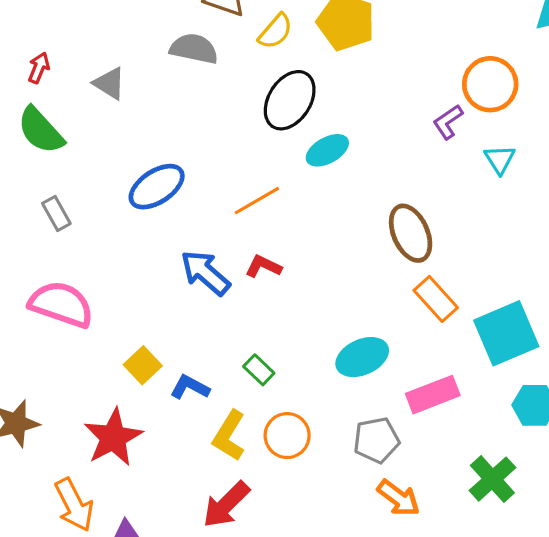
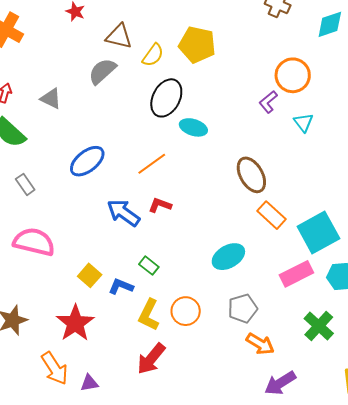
gray semicircle: (194, 49) -> (102, 71), turned -48
cyan ellipse: (327, 150) -> (193, 127), turned 52
green rectangle: (259, 370) -> (149, 266), moved
pink rectangle: (433, 395) -> (296, 274), moved

